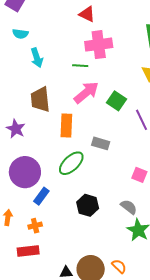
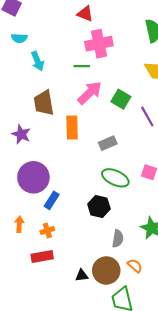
gray rectangle: (101, 143) -> (108, 143), turned -36
green ellipse: (71, 163) -> (115, 178), moved, turned 72
gray semicircle: (129, 207) -> (118, 239), moved, turned 66

